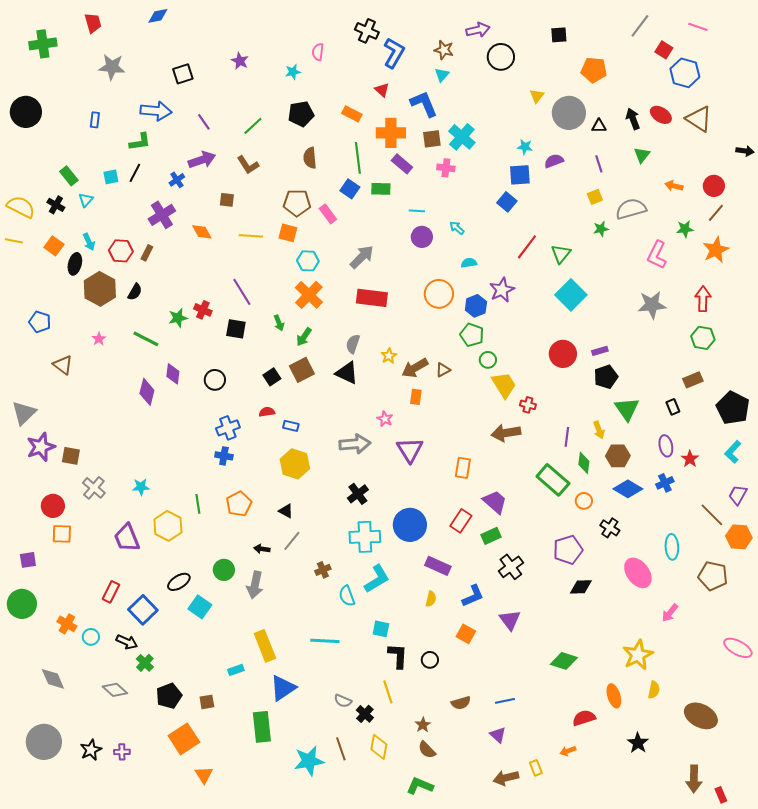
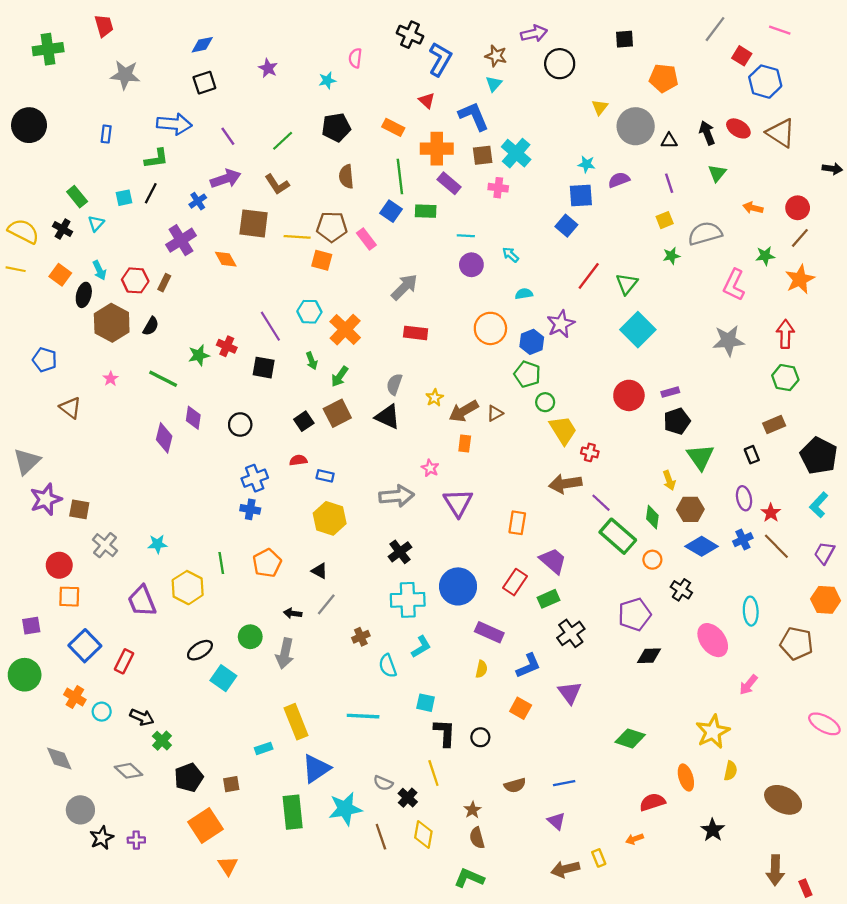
blue diamond: (158, 16) -> (202, 45), moved
brown square: (227, 200) -> (254, 223), size x1.8
yellow line: (251, 236) -> (297, 237), moved
cyan hexagon: (308, 261) -> (309, 312), moved
red rectangle: (372, 298) -> (416, 333), size x0.7
purple line: (567, 437) -> (601, 503), moved, turned -54
brown line: (712, 515) -> (776, 546), moved
cyan L-shape: (377, 579) -> (421, 647), size x0.7
blue square: (143, 610) -> (85, 646), moved
gray circle: (44, 742) -> (80, 810), moved, size x0.7
brown semicircle: (427, 750) -> (477, 838), turned 30
cyan star: (309, 761) -> (345, 809), moved

